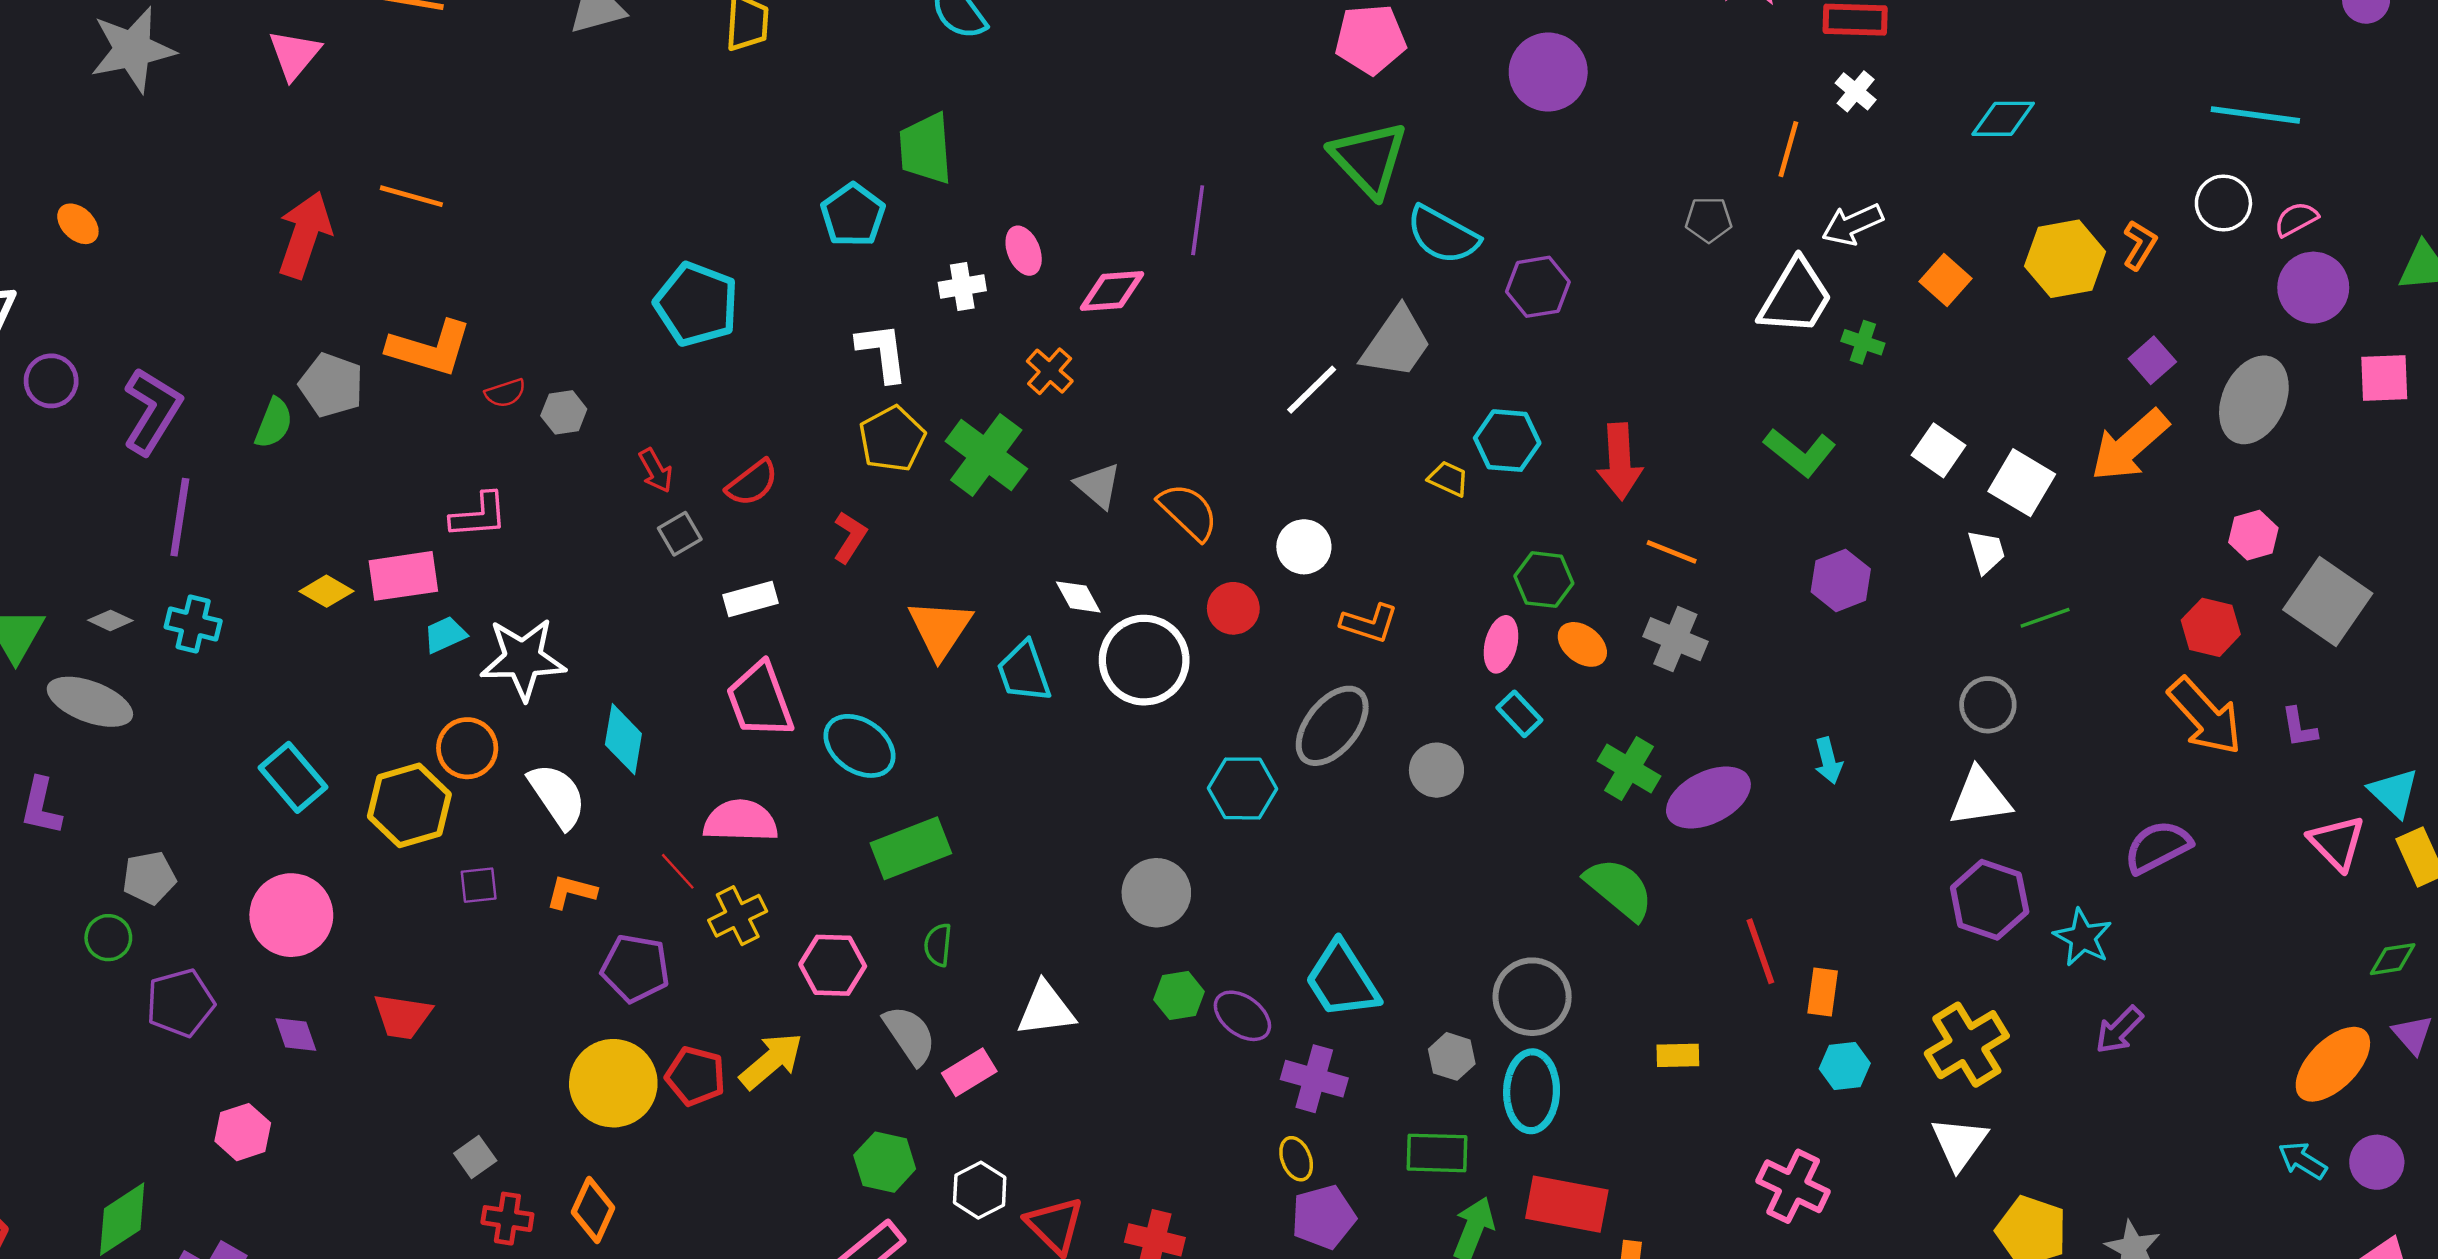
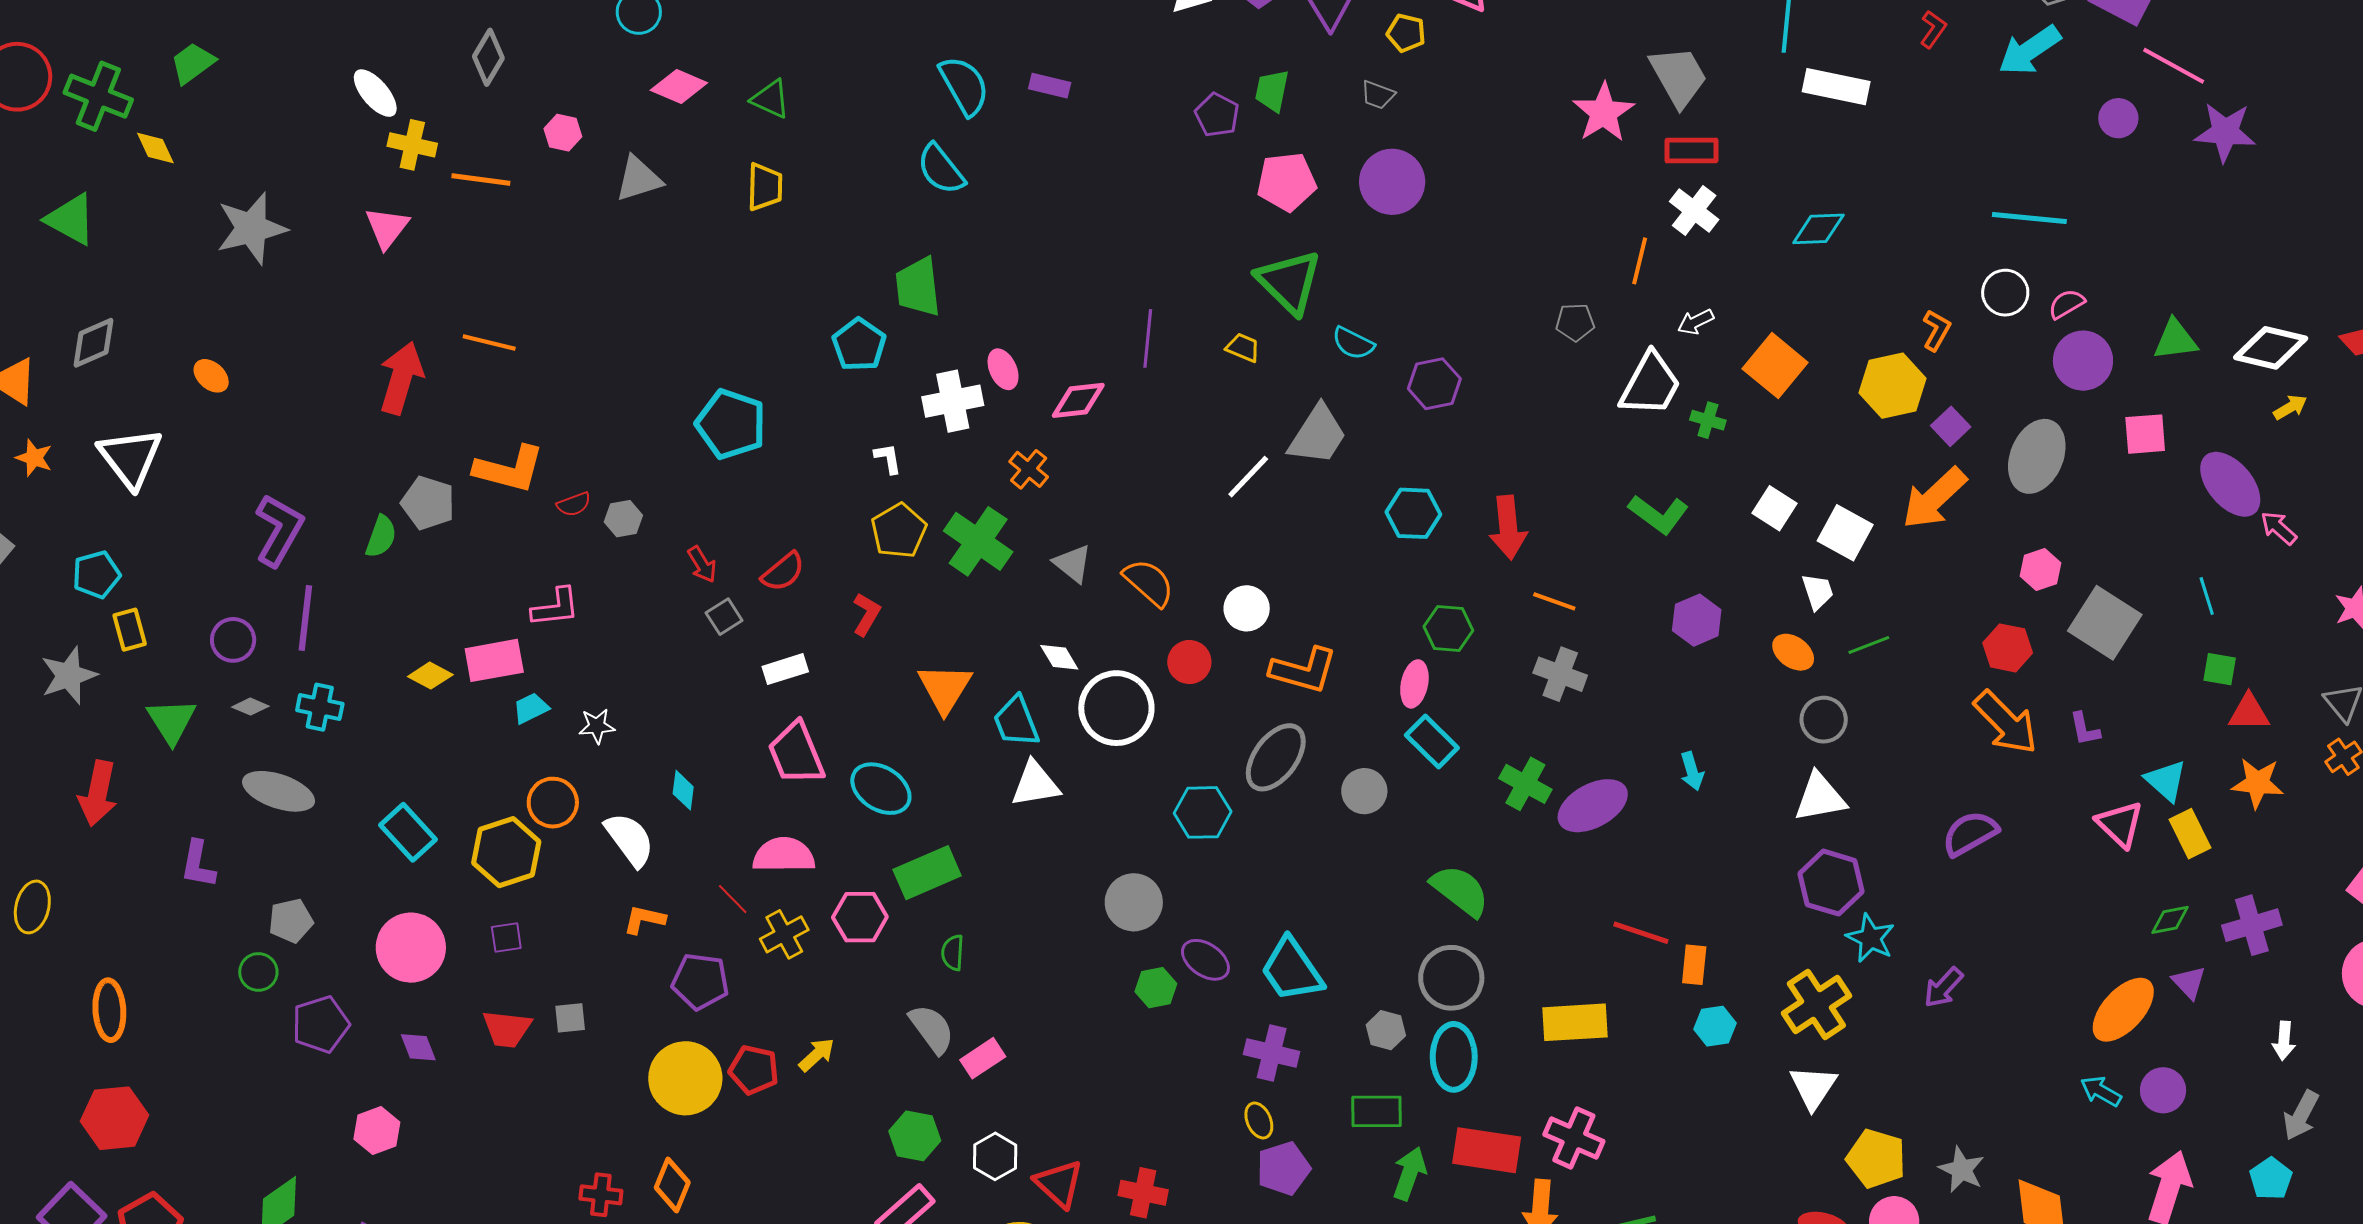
purple circle: (1548, 72) -> (1392, 182), moved
white cross: (1856, 91) -> (1694, 211), size x1.4
white arrow: (1853, 224) -> (1696, 322), size x0.7
cyan semicircle: (1443, 235) -> (1353, 343), size x0.7
yellow hexagon: (2065, 259) -> (1893, 386), moved
orange square: (1945, 280) -> (1775, 366), size x1.5
white cross: (962, 286) -> (953, 401), size x1.5
white L-shape: (882, 352) -> (888, 458), size x0.6
purple circle: (51, 381) -> (233, 640), moved
yellow trapezoid: (1448, 479) -> (1243, 348), moved
orange L-shape: (1369, 623) -> (1304, 670), size x1.4
orange ellipse: (1582, 644) -> (1793, 652), moved
white star: (523, 659) -> (597, 726), size x0.5
gray ellipse: (90, 702) -> (279, 791), moved
cyan rectangle: (1519, 714) -> (1432, 742), size x1.4
cyan diamond: (623, 739) -> (683, 790), size x0.7
purple square: (479, 885) -> (506, 938), moved
green semicircle: (1619, 889) -> (1460, 891), moved
cyan star: (2083, 937) -> (1870, 938), moved
red line: (1760, 951) -> (1641, 933), turned -50
pink hexagon: (833, 965) -> (860, 917), moved
white triangle: (1046, 1009) -> (1035, 784), moved
purple ellipse: (1242, 1016) -> (1205, 960), moved
yellow rectangle: (1678, 1055) -> (1575, 1022), size x1.8
yellow arrow: (771, 1061) -> (817, 1055), size x0.7
gray square: (475, 1157) -> (570, 1018), moved, turned 32
pink cross: (1793, 1186) -> (1574, 1138), moved

